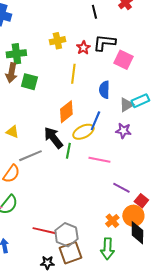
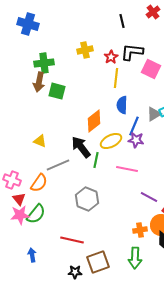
yellow line: (73, 74) -> (116, 78), moved
blue semicircle: (104, 90) -> (122, 105), moved
blue line: (95, 121) -> (134, 126), moved
purple star: (123, 131) -> (136, 140), moved
orange cross: (112, 221) -> (140, 230), turned 32
gray hexagon: (66, 235) -> (87, 199), moved

